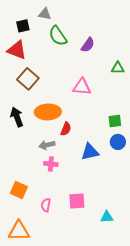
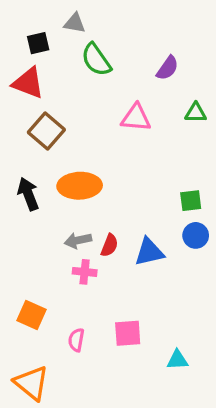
purple semicircle: (88, 45) -> (167, 68), moved
pink triangle: (82, 87) -> (136, 118), moved
red semicircle: (66, 129) -> (109, 245), moved
orange triangle: (19, 231) -> (31, 383), turned 40

